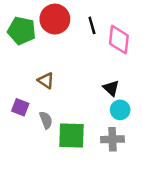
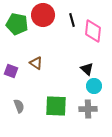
purple square: (20, 107) -> (11, 71), moved
gray semicircle: (46, 120) -> (19, 106), moved

